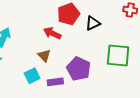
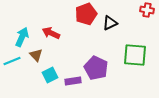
red arrow: (52, 33) -> (51, 33), moved
brown triangle: (44, 56) -> (36, 55), moved

